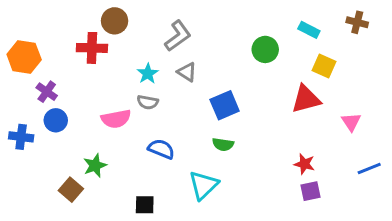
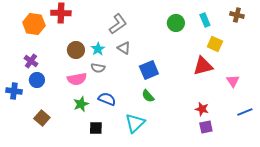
brown circle: (115, 21) -> (76, 50), moved
cyan rectangle: (309, 30) -> (205, 20), turned 40
red cross: (92, 48) -> (61, 13), moved
green circle: (265, 49) -> (176, 23), moved
orange hexagon: (24, 57) -> (34, 24), moved
green semicircle: (223, 144) -> (148, 96), turned 40
green star: (95, 166) -> (81, 104), moved
brown square: (71, 190) -> (42, 118), moved
black square: (145, 205) -> (96, 128), moved

